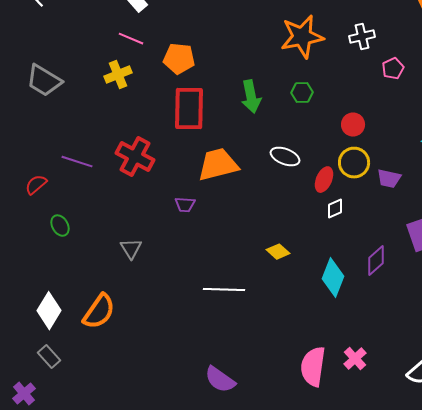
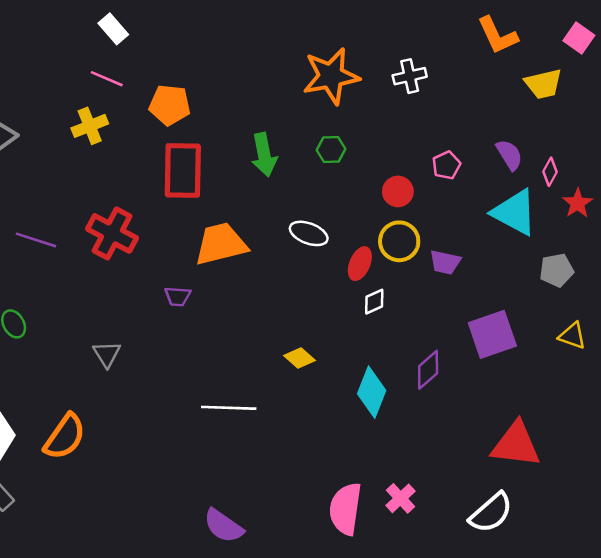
pink pentagon: (393, 69) -> (446, 165), moved

